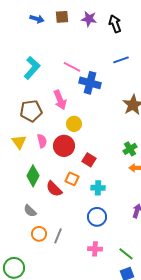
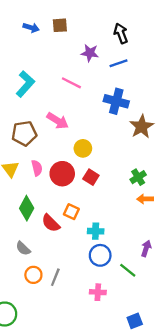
purple star: (89, 19) -> (90, 53), moved
blue line: (121, 60) -> (119, 63), moved
blue cross: (90, 83) -> (116, 101), moved
pink arrow: (60, 100) -> (58, 121), turned -36
yellow circle: (74, 124) -> (83, 148), moved
red square: (89, 160) -> (91, 177), moved
cyan cross: (98, 188) -> (96, 231), moved
green line: (126, 254) -> (128, 270), moved

